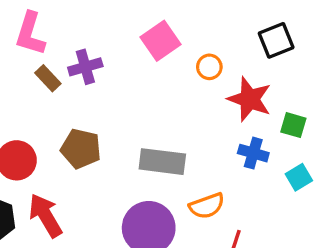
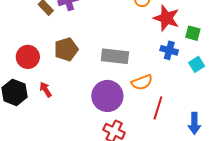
brown pentagon: (81, 149) -> (66, 49), turned -30
red arrow: (45, 216) -> (46, 90), size x0.6

